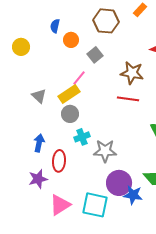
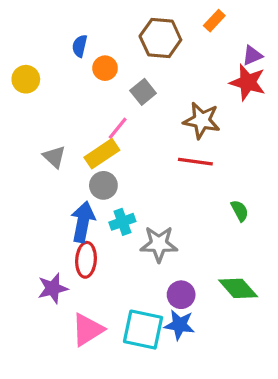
blue arrow: (39, 143) -> (83, 222), moved, size x1.4
purple circle: (119, 183) -> (181, 295), size x0.7
blue star: (133, 195) -> (179, 325), moved

